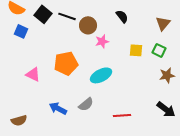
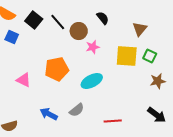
black line: (67, 16) -> (58, 22), turned 30
black semicircle: (122, 16) -> (103, 18), moved
brown triangle: (163, 23) -> (140, 29), moved
yellow square: (136, 50) -> (127, 56), size x1.6

